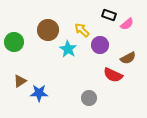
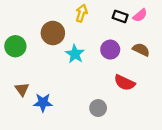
pink semicircle: (127, 24) -> (140, 15), moved
yellow arrow: (82, 30) -> (82, 13), moved, turned 63
brown semicircle: (128, 58) -> (141, 50), moved, turned -126
brown triangle: (20, 81) -> (22, 89), turned -32

